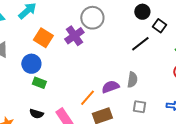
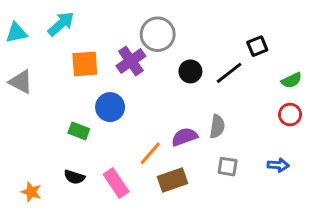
black circle: (142, 12) -> (190, 71), moved
black square: (159, 26) -> (257, 46), turned 32
orange square: (43, 38) -> (85, 64), turned -36
blue circle: (31, 64) -> (110, 107), moved

